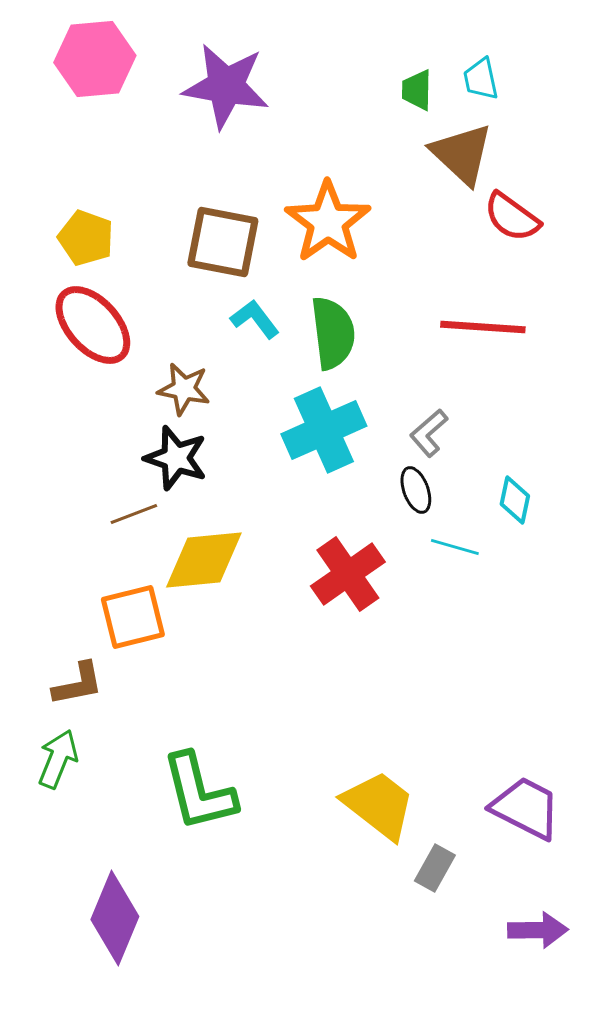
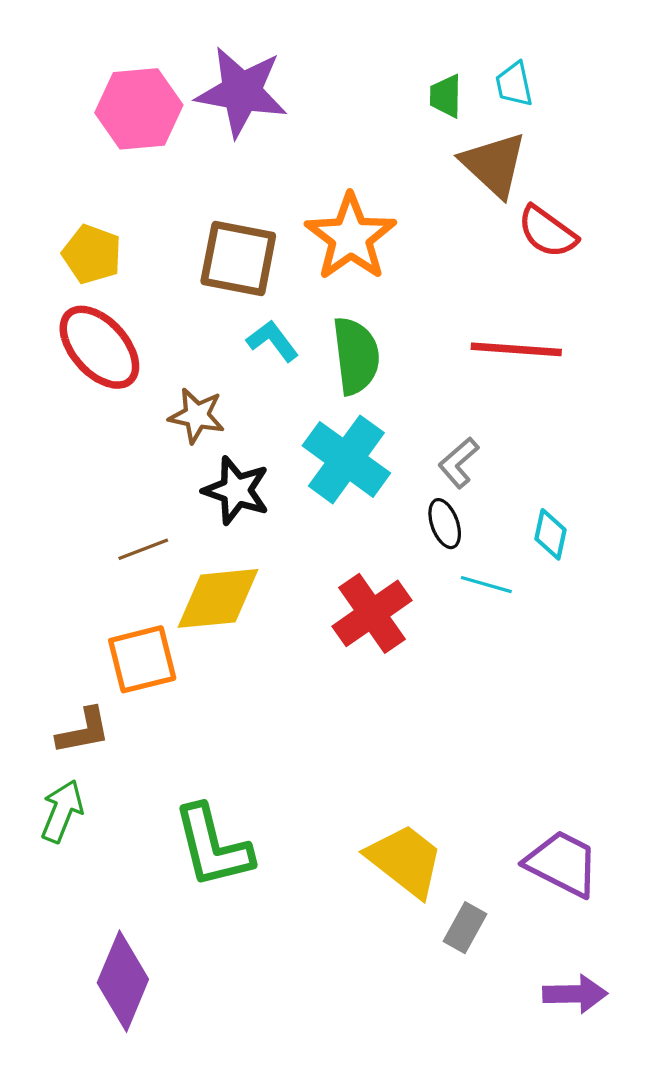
pink hexagon: (95, 59) -> (139, 109), moved
cyan cross: (324, 430) -> (346, 459), turned -30
black star: (176, 458) -> (236, 490), moved

